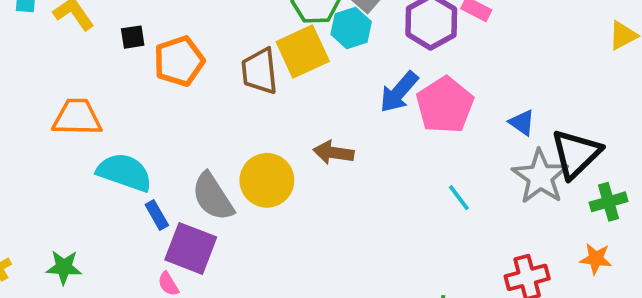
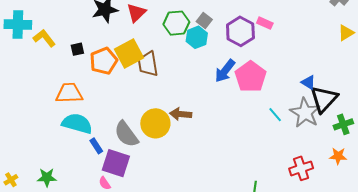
yellow square: (303, 51) -> (129, 54), moved
orange trapezoid: (77, 117) -> (69, 93), moved
blue triangle: (522, 123) -> (308, 82), moved
brown arrow: (333, 153) -> (181, 114), moved
cyan line: (459, 198) -> (275, 115), moved

